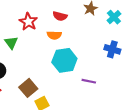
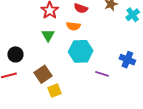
green triangle: (11, 43) -> (48, 35), moved
blue cross: (112, 49) -> (127, 60), moved

